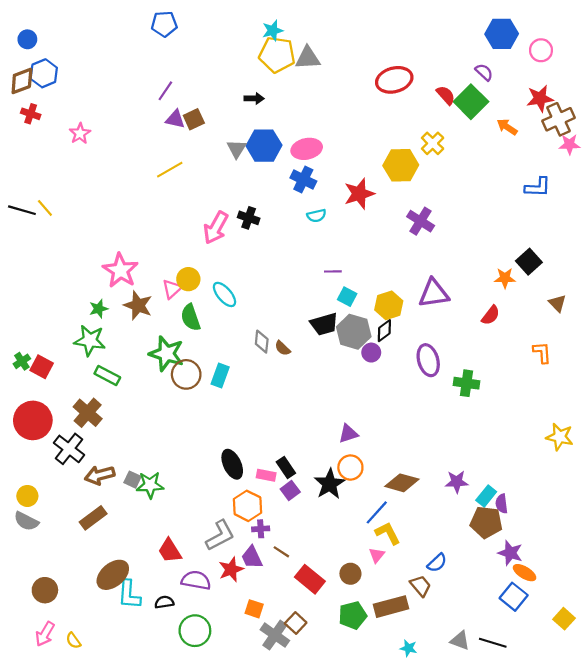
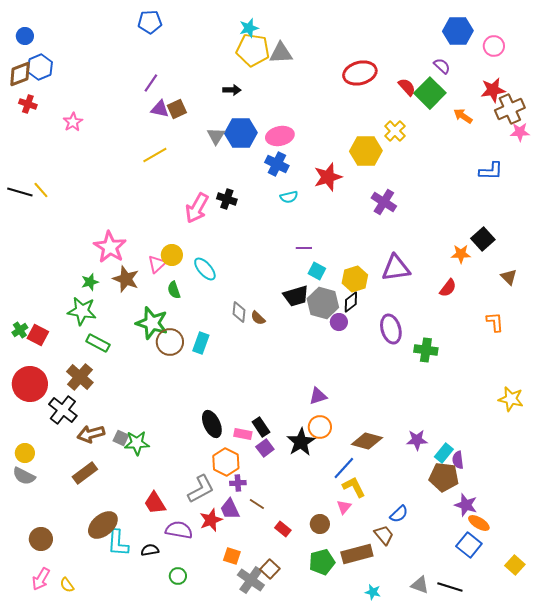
green semicircle: (191, 317) -> (174, 290), size x0.7
red rectangle: (310, 579) -> (283, 529), size x0.6
green circle: (195, 631) -> (178, 576), size x0.6

